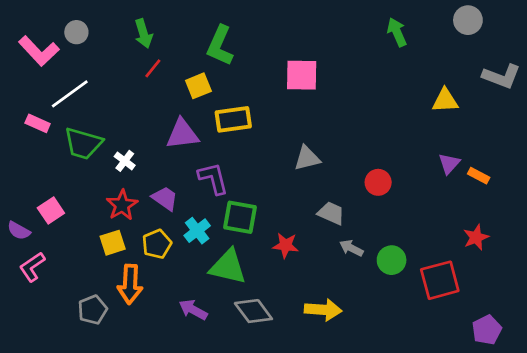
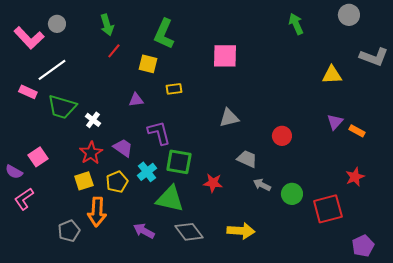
yellow square: (198, 86) -> (148, 64), turned 36
yellow rectangle: (233, 119) -> (174, 89), size x0.6
purple triangle: (182, 134) -> (136, 100), size x0.6

